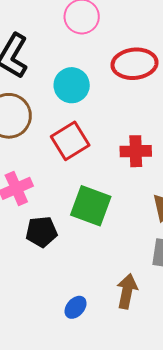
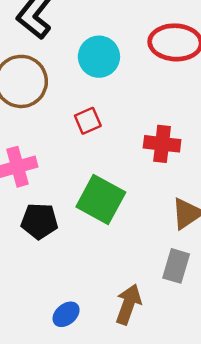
red square: (70, 141) -> (88, 121), size x0.6

